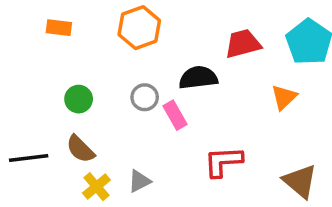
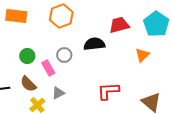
orange rectangle: (59, 28) -> (16, 16), size x1.5
pink rectangle: (175, 115) -> (48, 68), moved
gray triangle: (139, 181) -> (58, 93), moved

